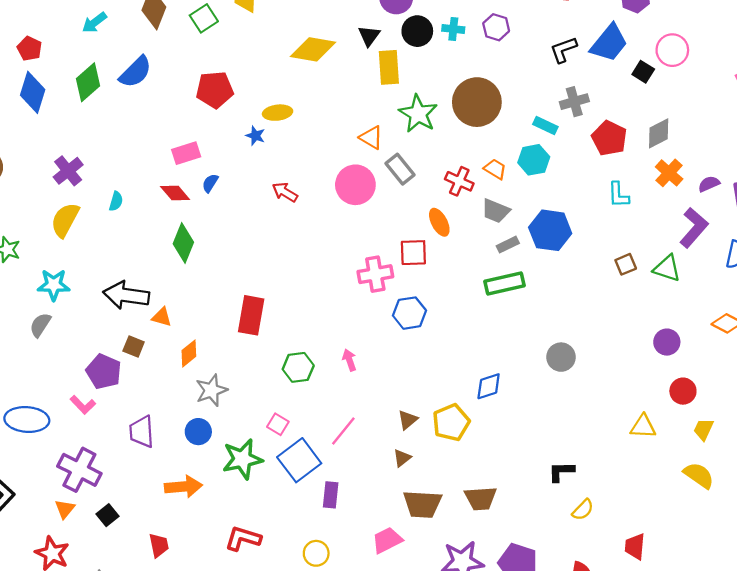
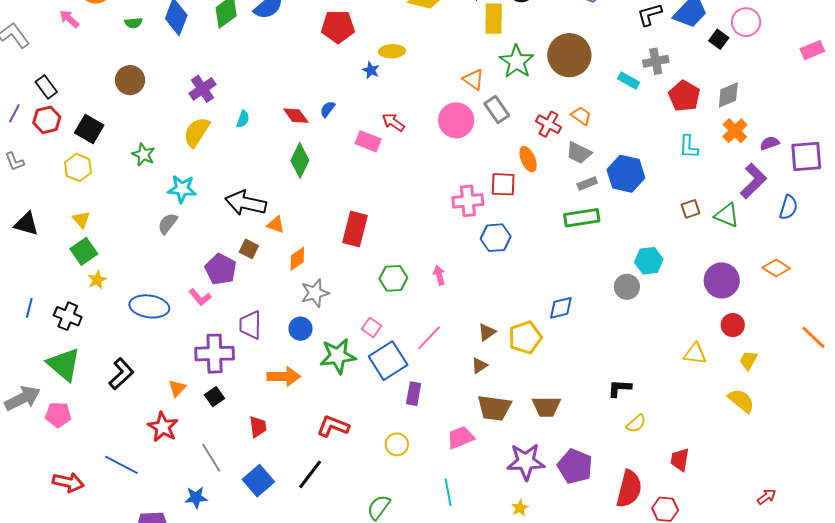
pink rectangle: (186, 153) -> (368, 141), moved, turned 35
cyan hexagon: (534, 160) -> (649, 261), moved
purple circle: (667, 342) -> (722, 280), size x1.5
purple cross: (79, 470) -> (215, 354), moved, turned -33

